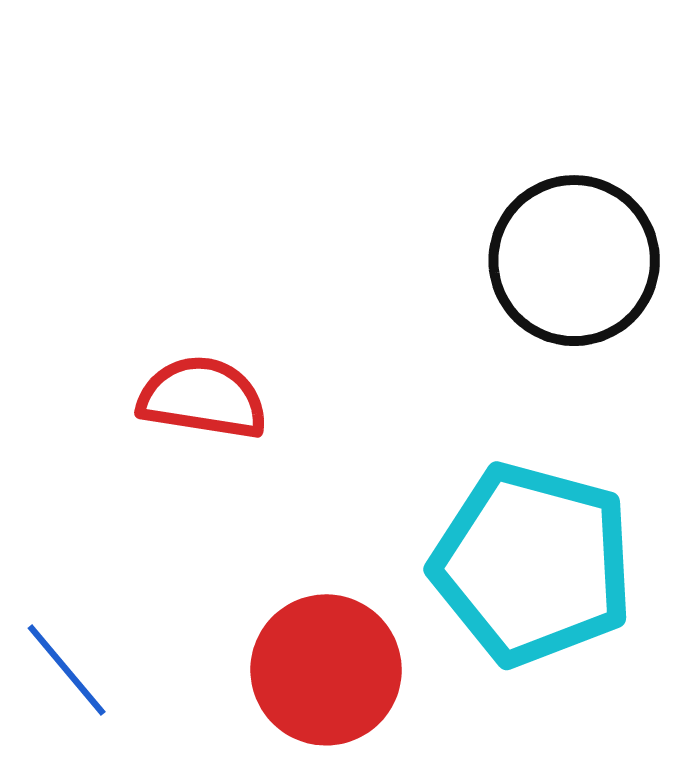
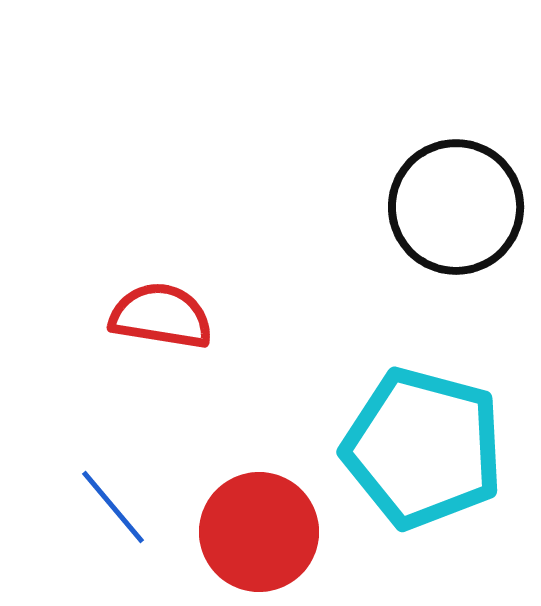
blue line: (67, 670) -> (113, 507), moved

